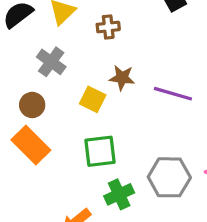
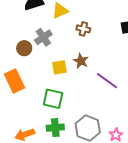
yellow square: (93, 99) -> (59, 67), turned 35
brown circle: (32, 105) -> (24, 48), moved

